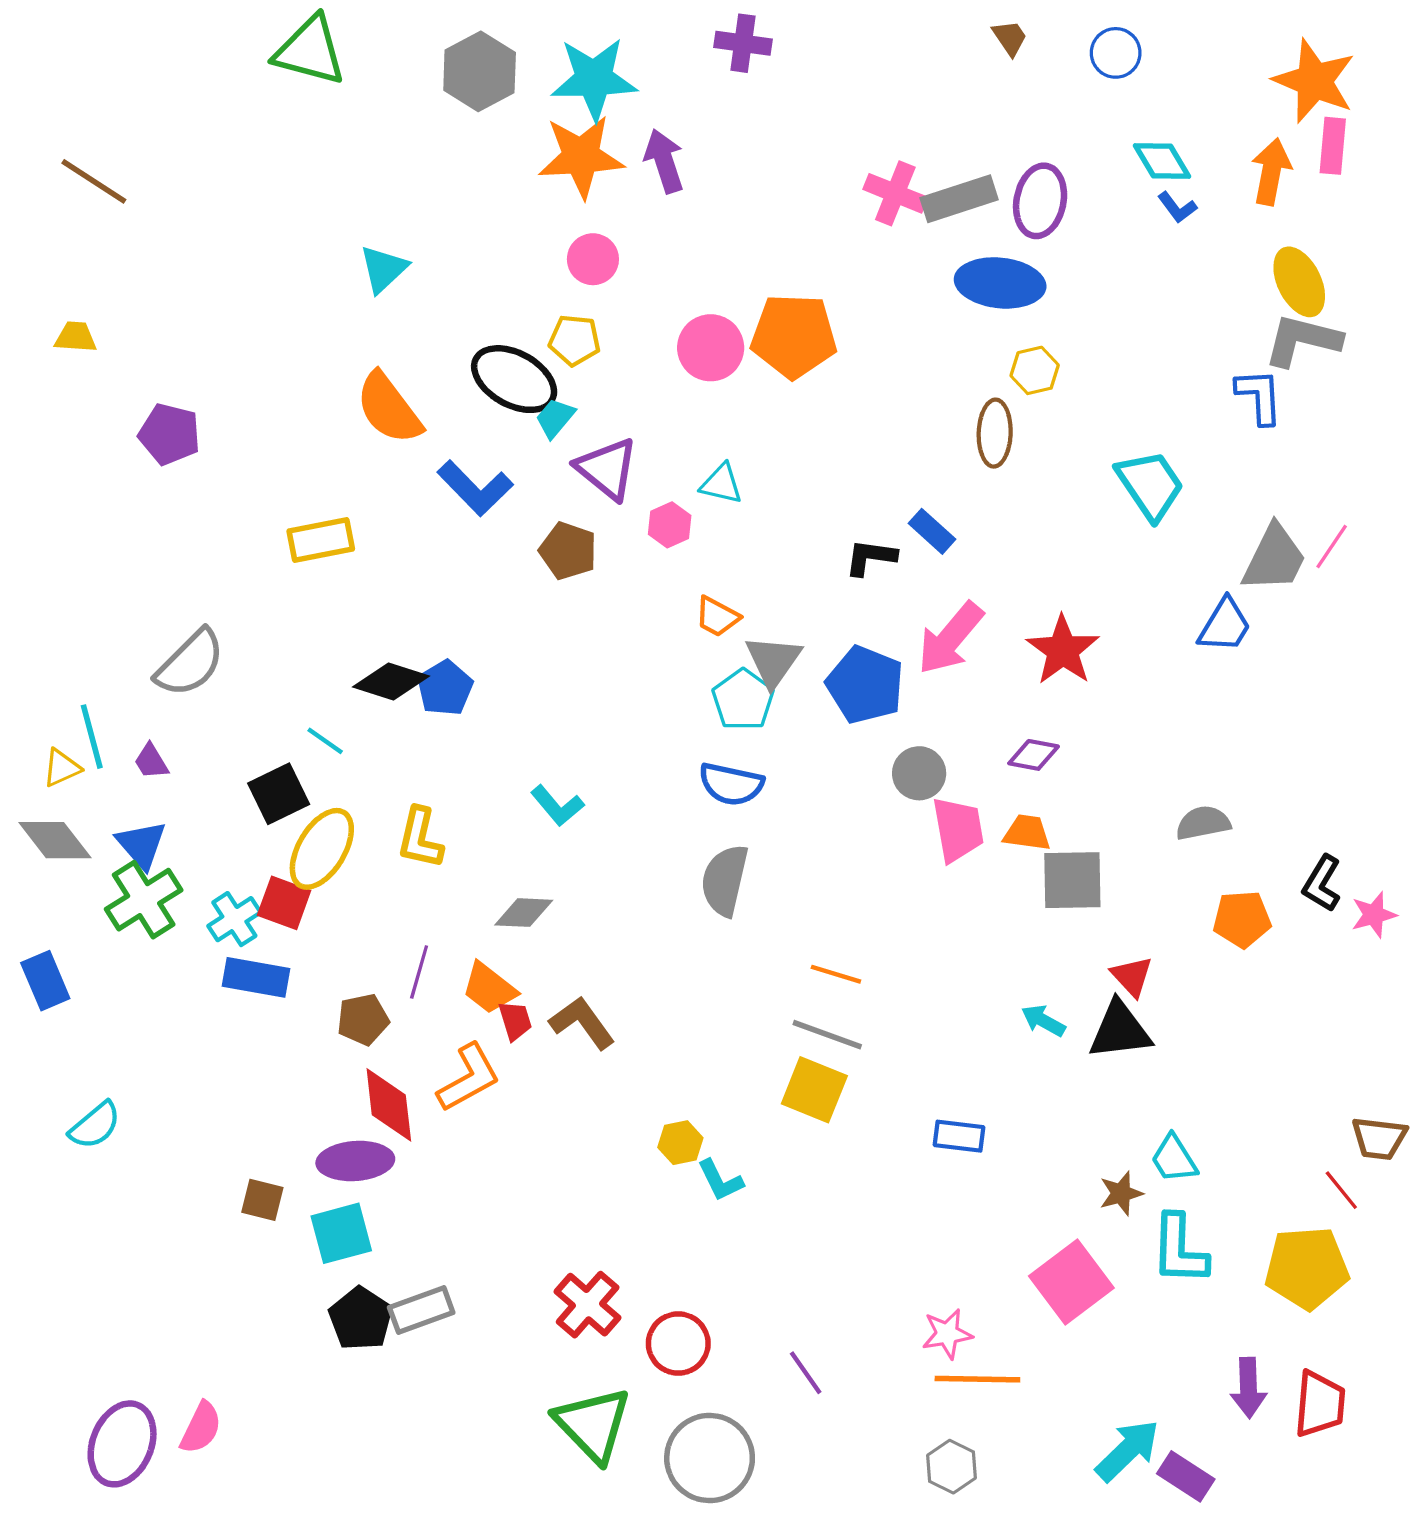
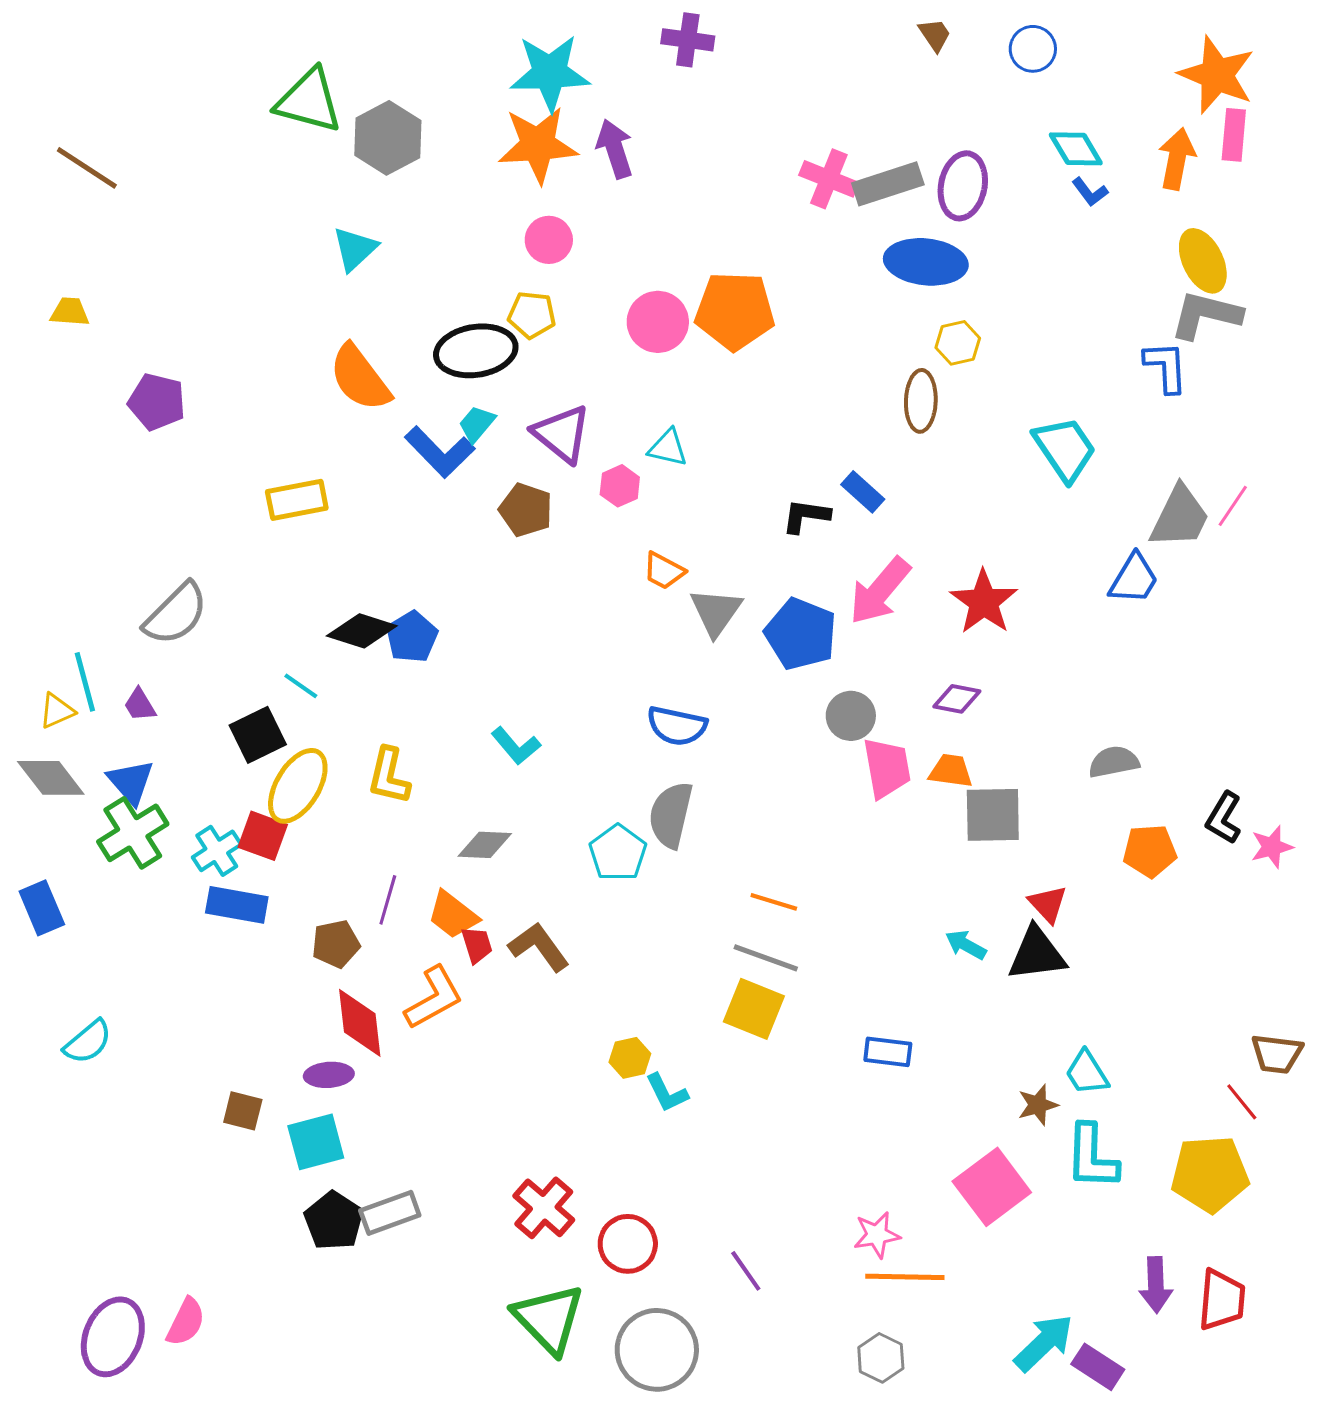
green triangle: (310, 51) -> (309, 101), moved
gray hexagon: (480, 71) -> (388, 138), moved
black ellipse: (514, 379) -> (476, 351), turned -38
cyan trapezoid: (555, 418) -> (477, 424), moved
cyan pentagon: (743, 700) -> (618, 853), moved
purple ellipse: (355, 1161) -> (329, 1075), size x0.7

